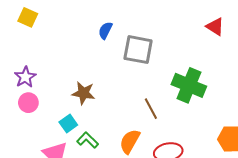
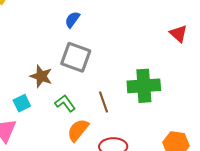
gray square: (138, 50) -> (76, 57), moved
green cross: (189, 85) -> (144, 86), turned -36
green L-shape: (88, 140) -> (65, 103), moved

